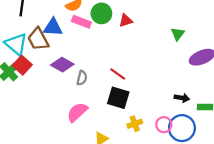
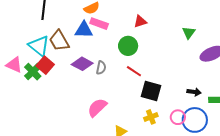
green circle: (101, 13) -> (128, 46), moved
blue triangle: (53, 27) -> (84, 30), moved
gray semicircle: (82, 78) -> (101, 68), moved
black square: (118, 98) -> (151, 91), moved

